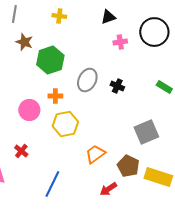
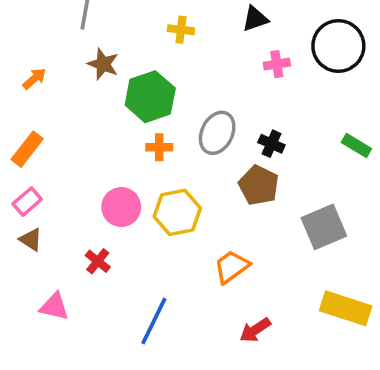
yellow cross: (59, 16) -> (181, 30), moved
orange cross: (55, 96) -> (159, 147), moved
pink circle: (29, 110) -> (121, 207), moved
brown pentagon: (128, 166) -> (259, 185), moved

